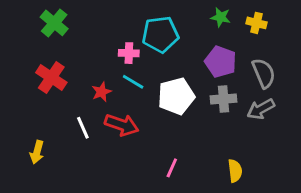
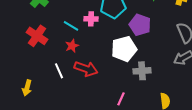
purple pentagon: (221, 62) -> (140, 25), moved
cyan line: (133, 82) -> (71, 26), moved
gray cross: (223, 99) -> (142, 71), moved

